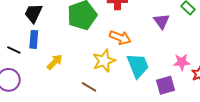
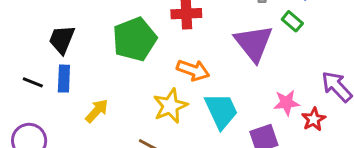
purple triangle: (161, 21) -> (254, 43), size x1.6
black line: (14, 50) -> (33, 82), moved

